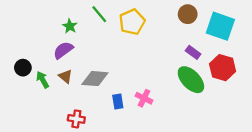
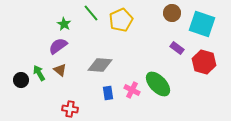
black circle: (23, 68) -> (21, 80), moved
gray diamond: (95, 79) -> (100, 65), moved
green ellipse: (191, 80) -> (158, 84), moved

